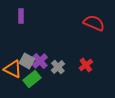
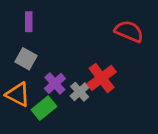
gray square: (27, 61) -> (26, 59), moved
red cross: (86, 65) -> (102, 78), moved, size x1.5

